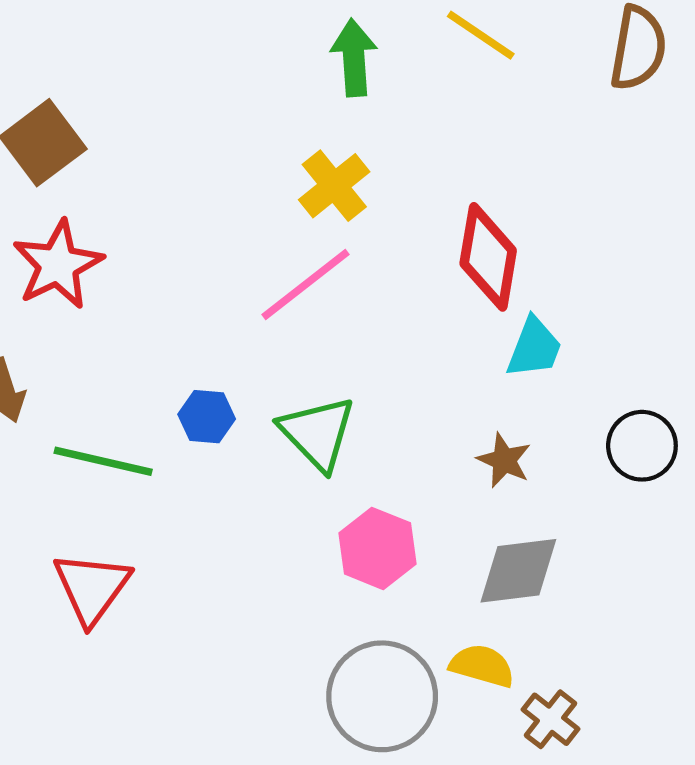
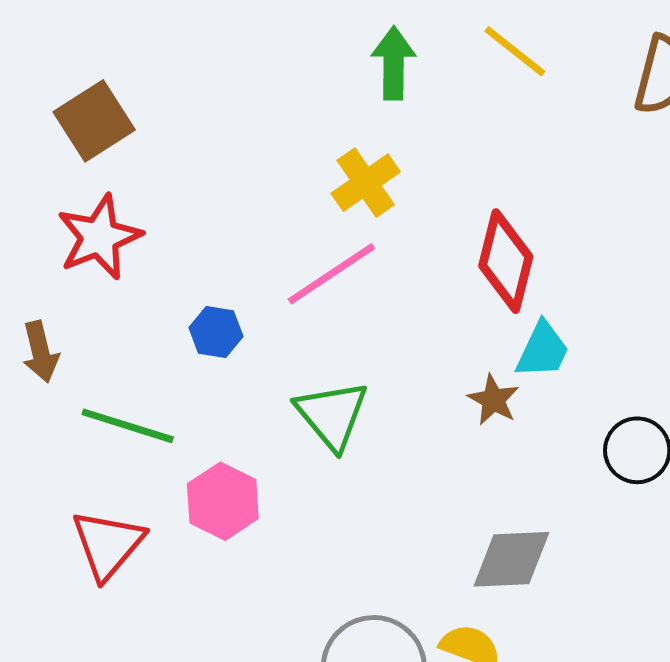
blue hexagon: (207, 417) -> (216, 332), moved
brown star: (504, 460) -> (493, 400), moved
pink hexagon: (378, 548) -> (223, 501), moved

